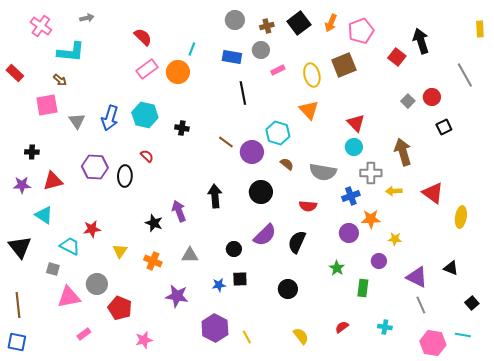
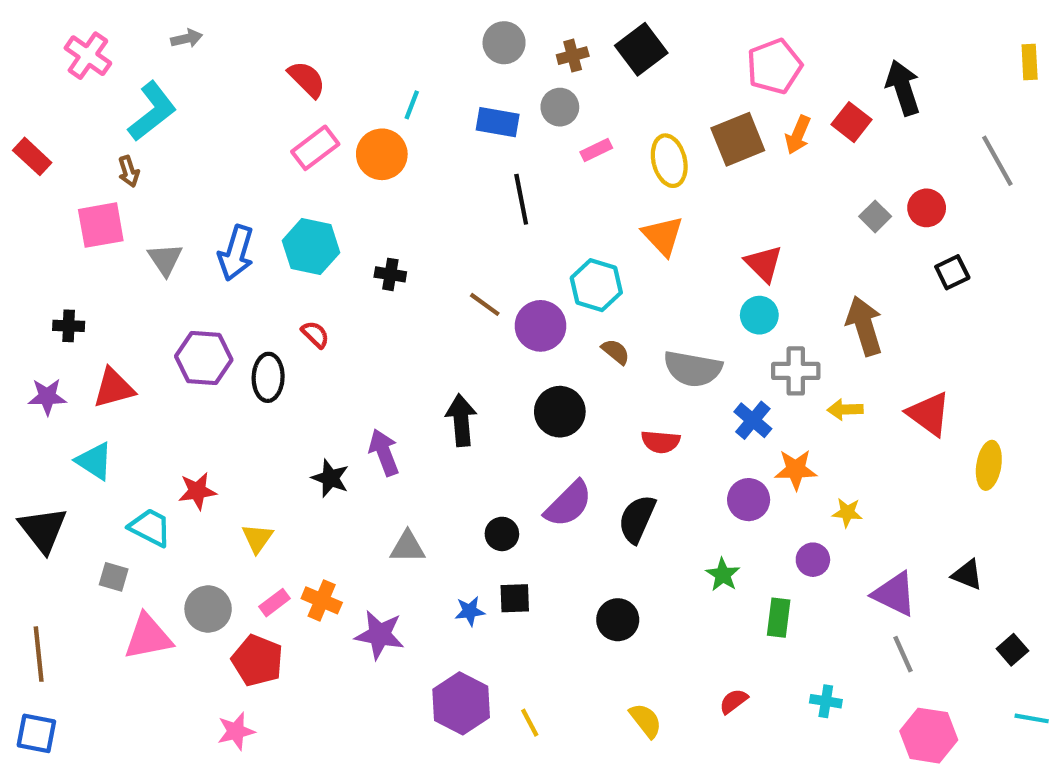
orange arrow: (331, 23) -> (798, 135), moved
cyan L-shape: (71, 52) -> (152, 111), turned -44
brown arrow: (60, 80) -> (129, 171), turned 32
blue cross: (351, 196) -> (753, 420), turned -30
orange cross: (153, 261) -> (322, 600), moved
pink rectangle: (84, 334) -> (275, 603), moved
cyan line: (463, 335) -> (1032, 718), moved
pink star: (144, 340) -> (236, 731), moved

